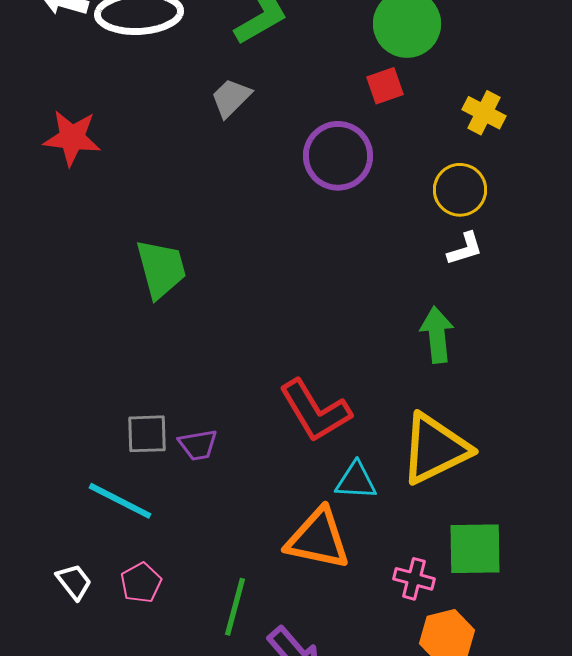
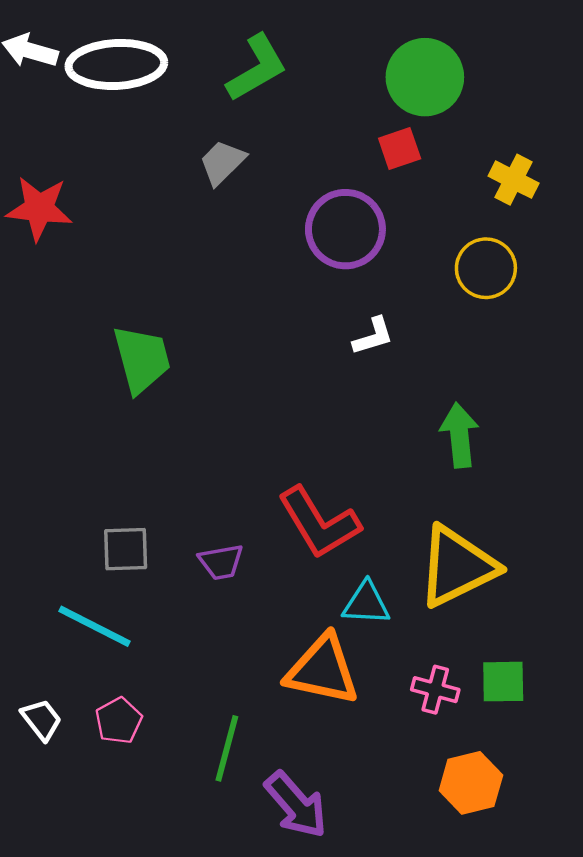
white L-shape: (465, 249) -> (373, 336), moved
purple trapezoid: (198, 445) -> (221, 562), moved
green square: (475, 549) -> (503, 682), size x0.7
pink cross: (414, 579) -> (435, 690), moved

